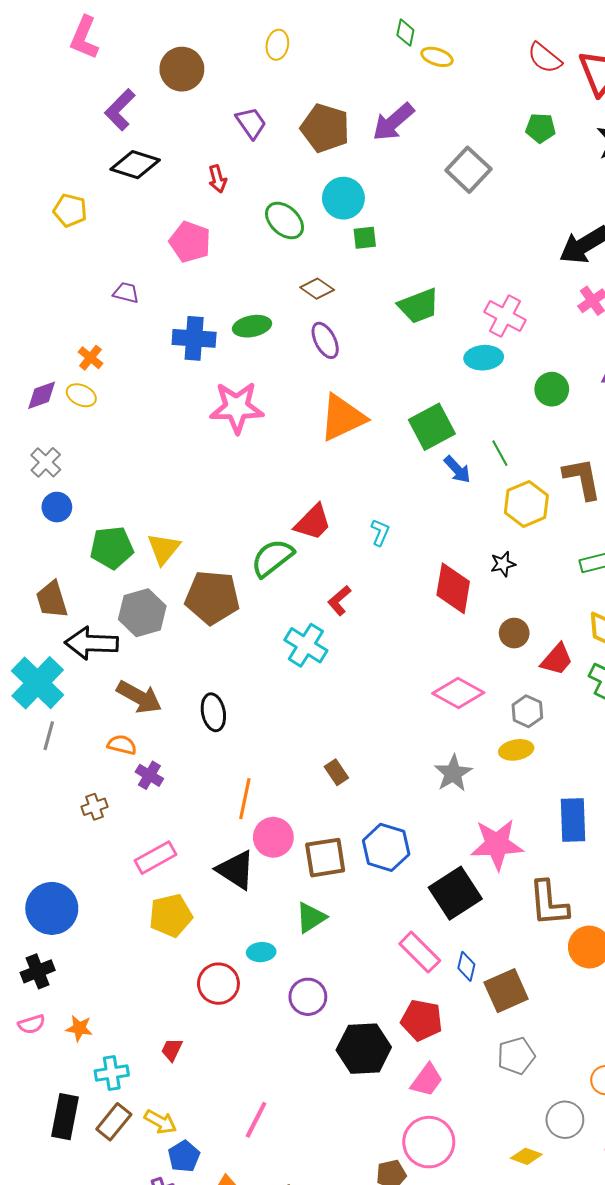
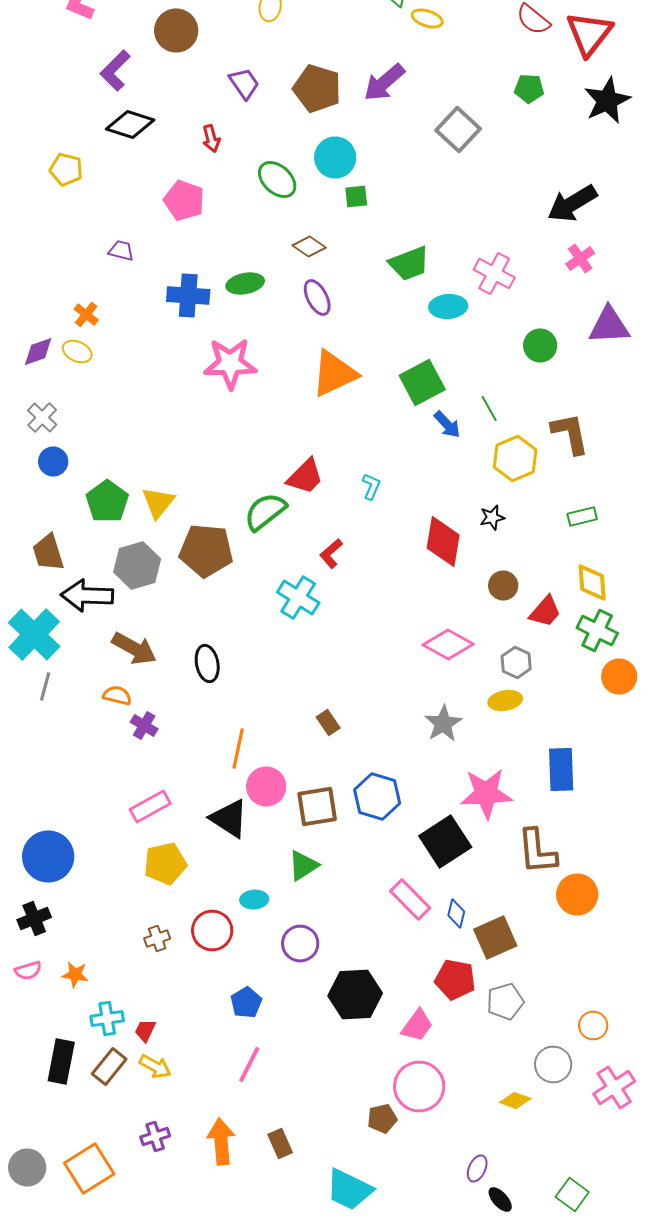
cyan ellipse: (484, 358) -> (448, 306), moved
green pentagon: (112, 548) -> (107, 502), turned -30
brown cross: (94, 807) -> (157, 938), moved
red pentagon: (422, 1020) -> (455, 980), moved
red trapezoid: (172, 1050) -> (145, 1030), moved
blue pentagon: (184, 1156) -> (246, 1002), moved

